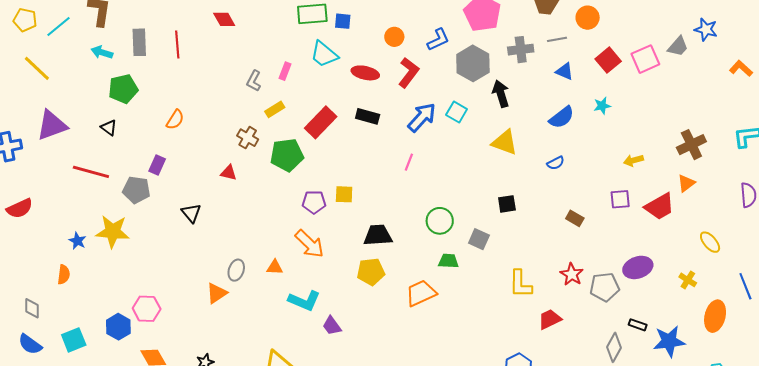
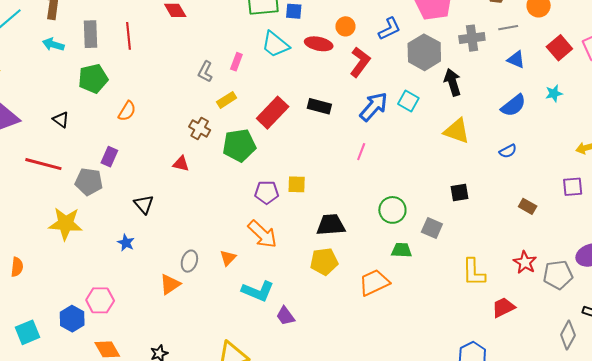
red ellipse: (365, 73) -> (319, 44), moved
green pentagon: (123, 89) -> (93, 79), moved
blue star: (77, 241) -> (126, 243), moved
orange triangle: (275, 267) -> (228, 258), turned -48

